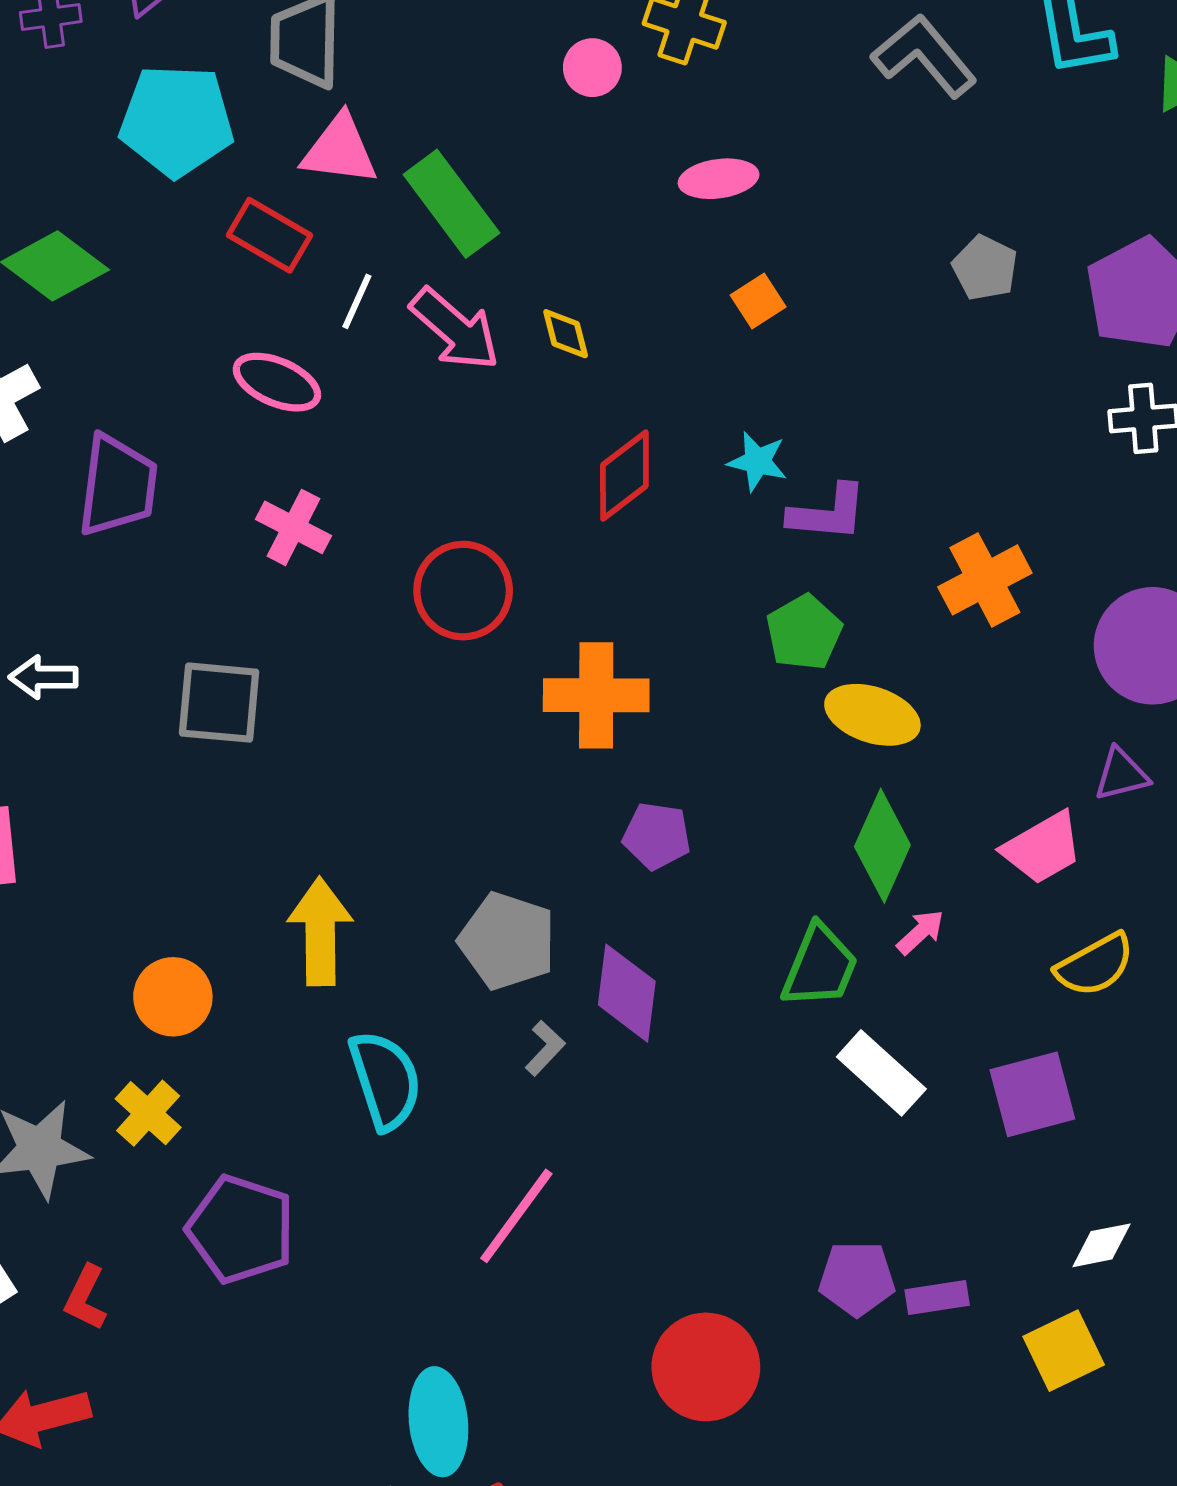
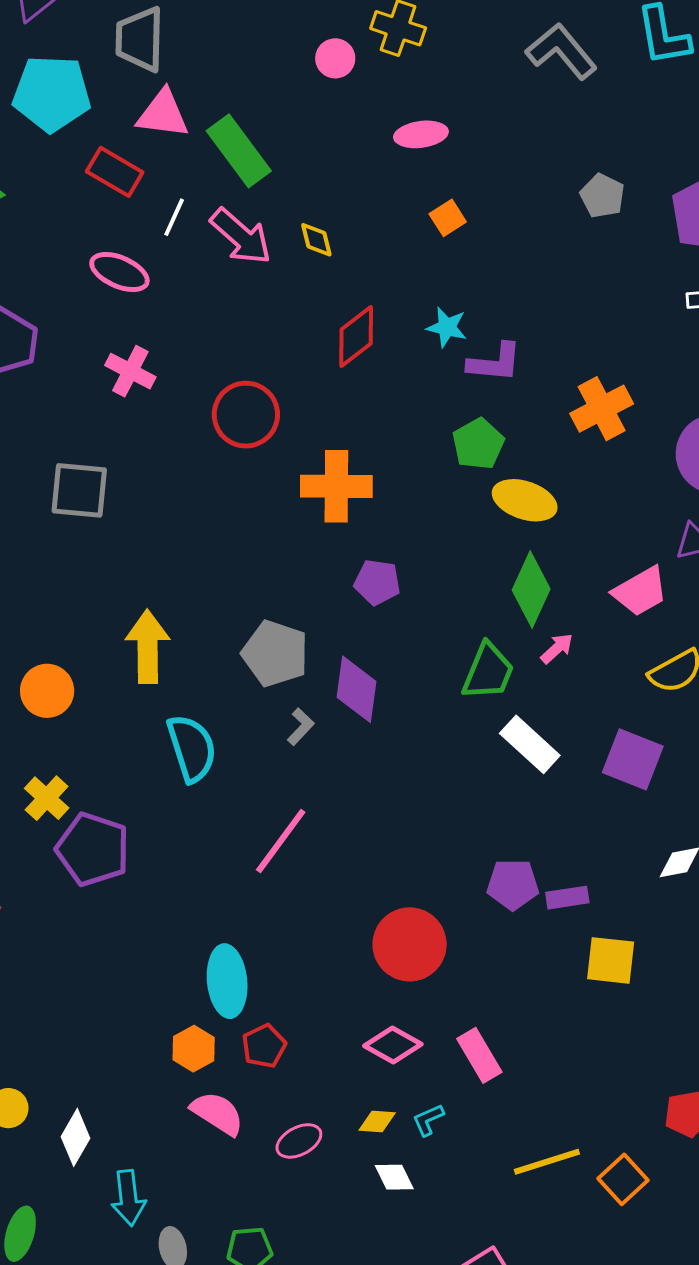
purple square: (1032, 1094) -> (633, 759), turned 36
yellow cross: (148, 1113) -> (47, 798), moved
yellow square: (1064, 1351) -> (611, 960), moved, turned 32

